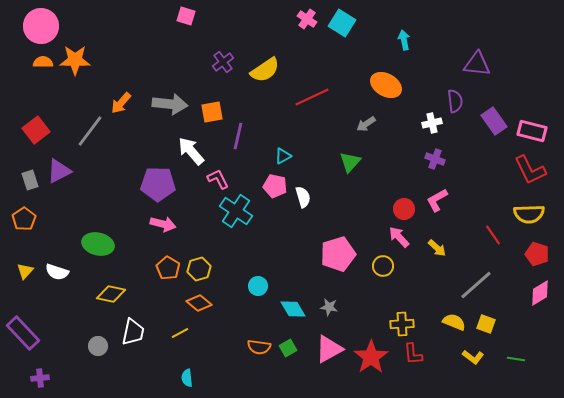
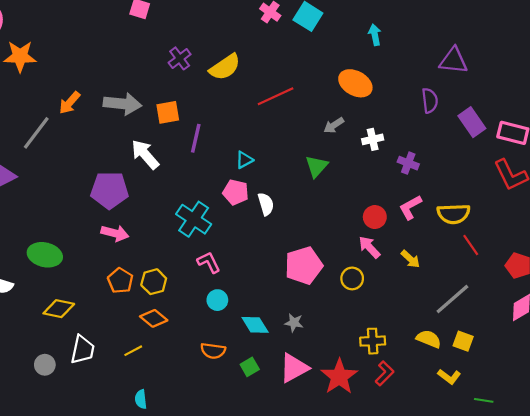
white cross: (432, 123) -> (373, 139), moved
pink L-shape: (218, 179) -> (209, 262), moved
yellow semicircle: (529, 214) -> (454, 214), moved
orange semicircle: (259, 347) -> (213, 351), moved
red L-shape: (413, 354) -> (385, 373), turned -130
green line: (516, 359) -> (484, 400), moved

